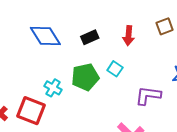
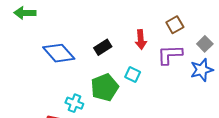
purple L-shape: (148, 96) -> (170, 55), moved

